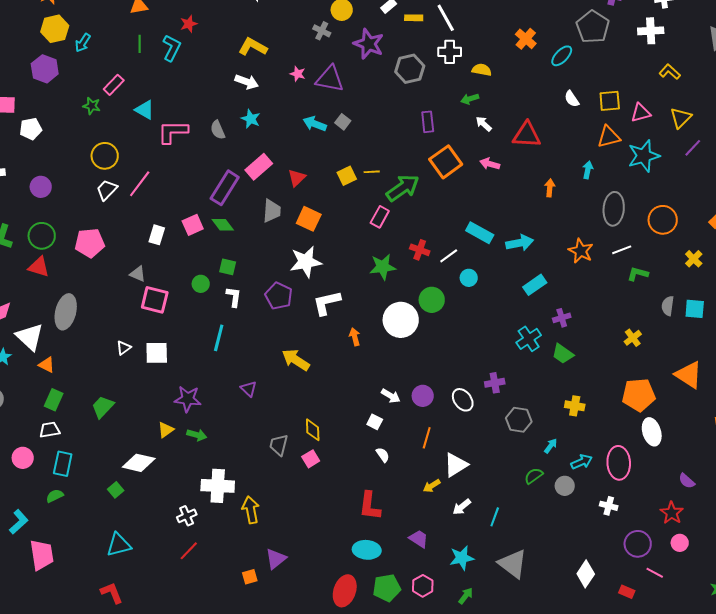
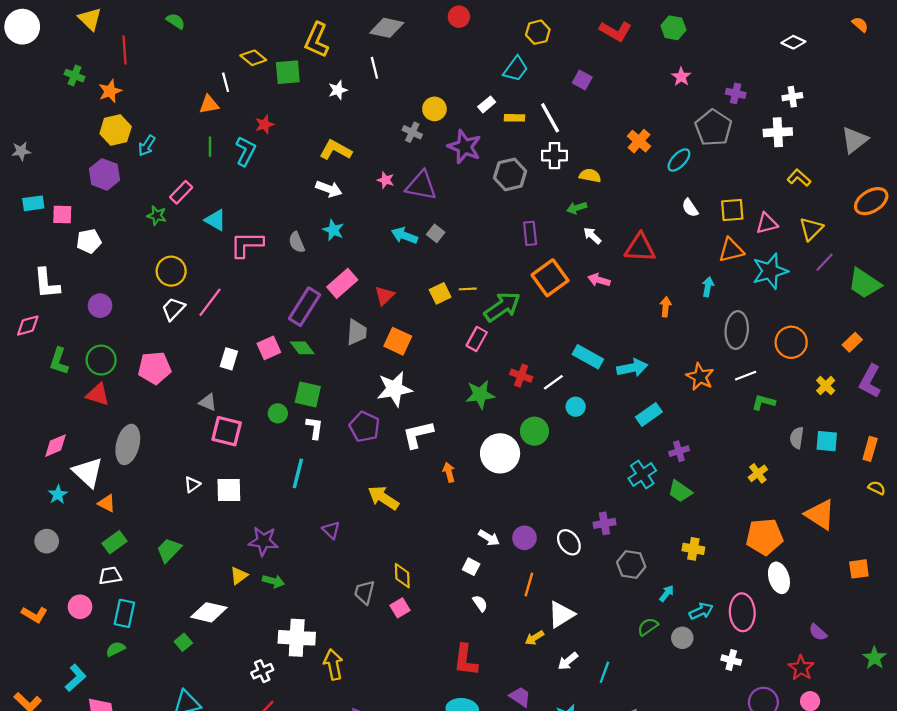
green square: (228, 267) -> (308, 394), size x1.4
green rectangle: (54, 400) -> (114, 542), turned 30

